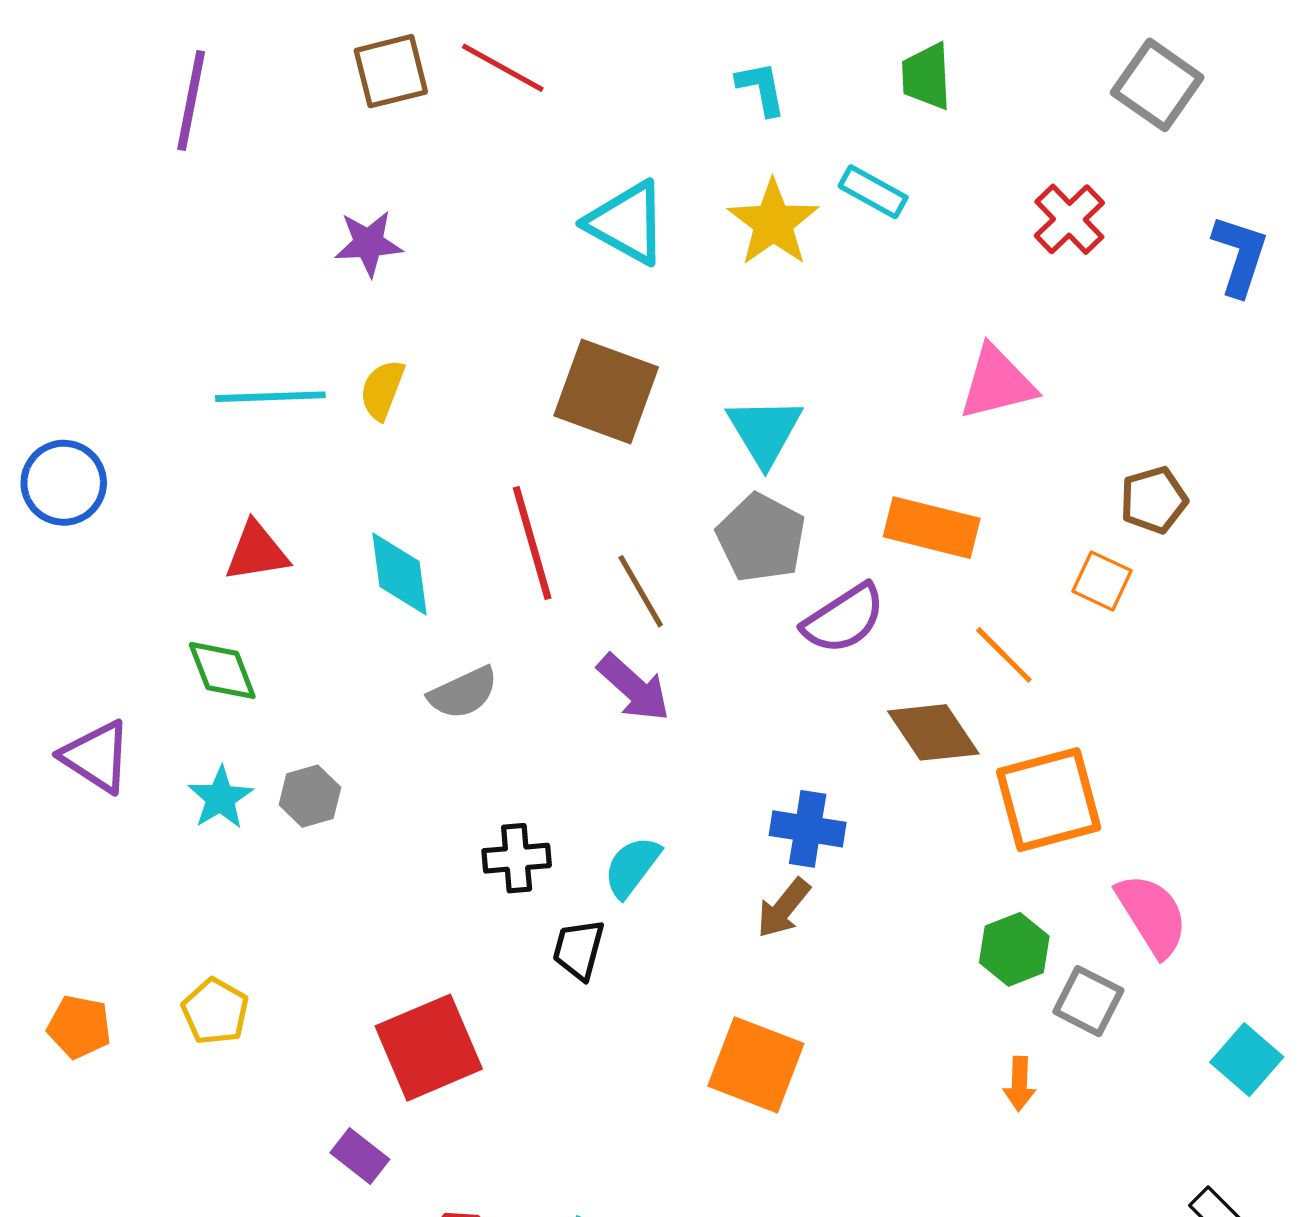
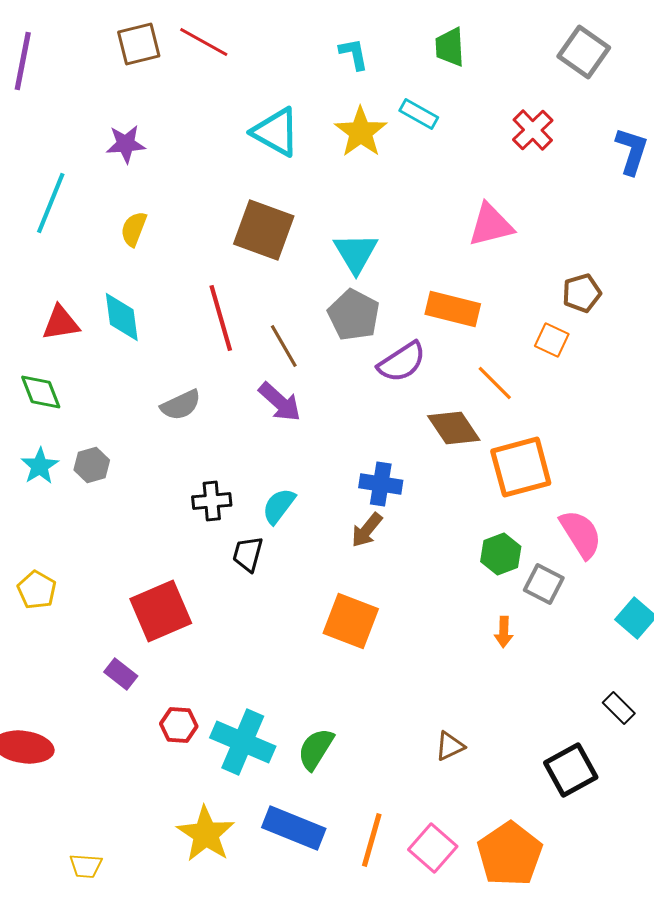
cyan line: (270, 397) -> (51, 203), moved, turned -66
cyan diamond: (400, 574) -> (122, 317), moved

